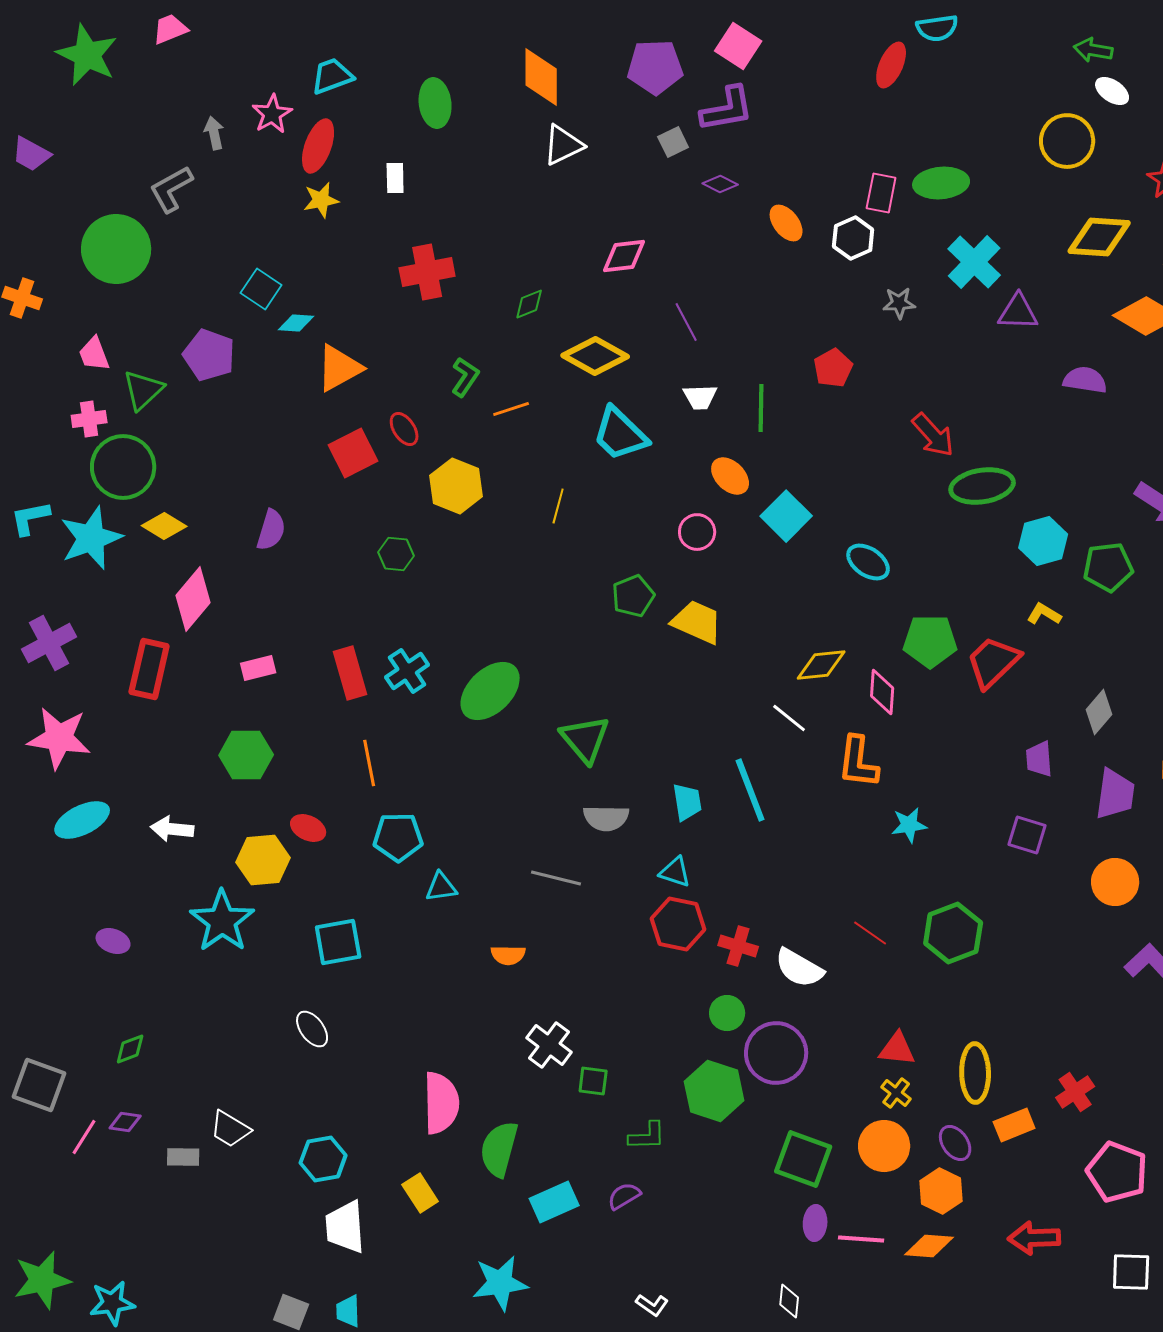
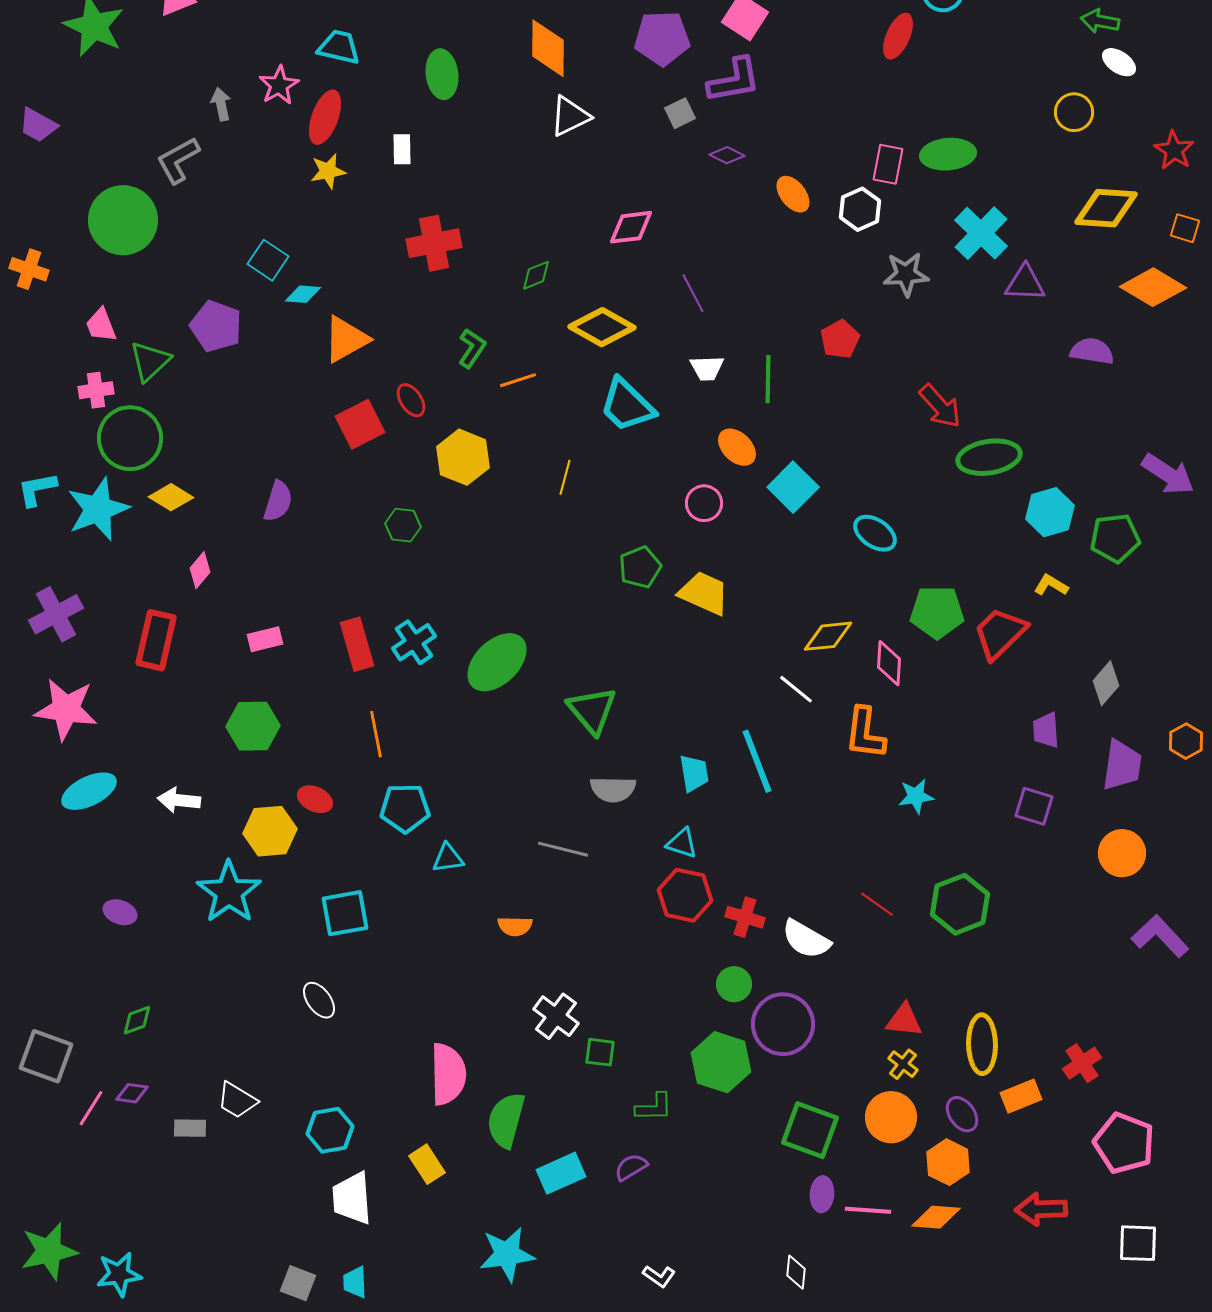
cyan trapezoid: (332, 76) -> (339, 47), turned 33
yellow circle: (1067, 141) -> (1074, 112), size x0.7
gray star: (899, 303) -> (906, 274), size x1.4
pink diamond: (193, 599) -> (200, 570), size x0.6

